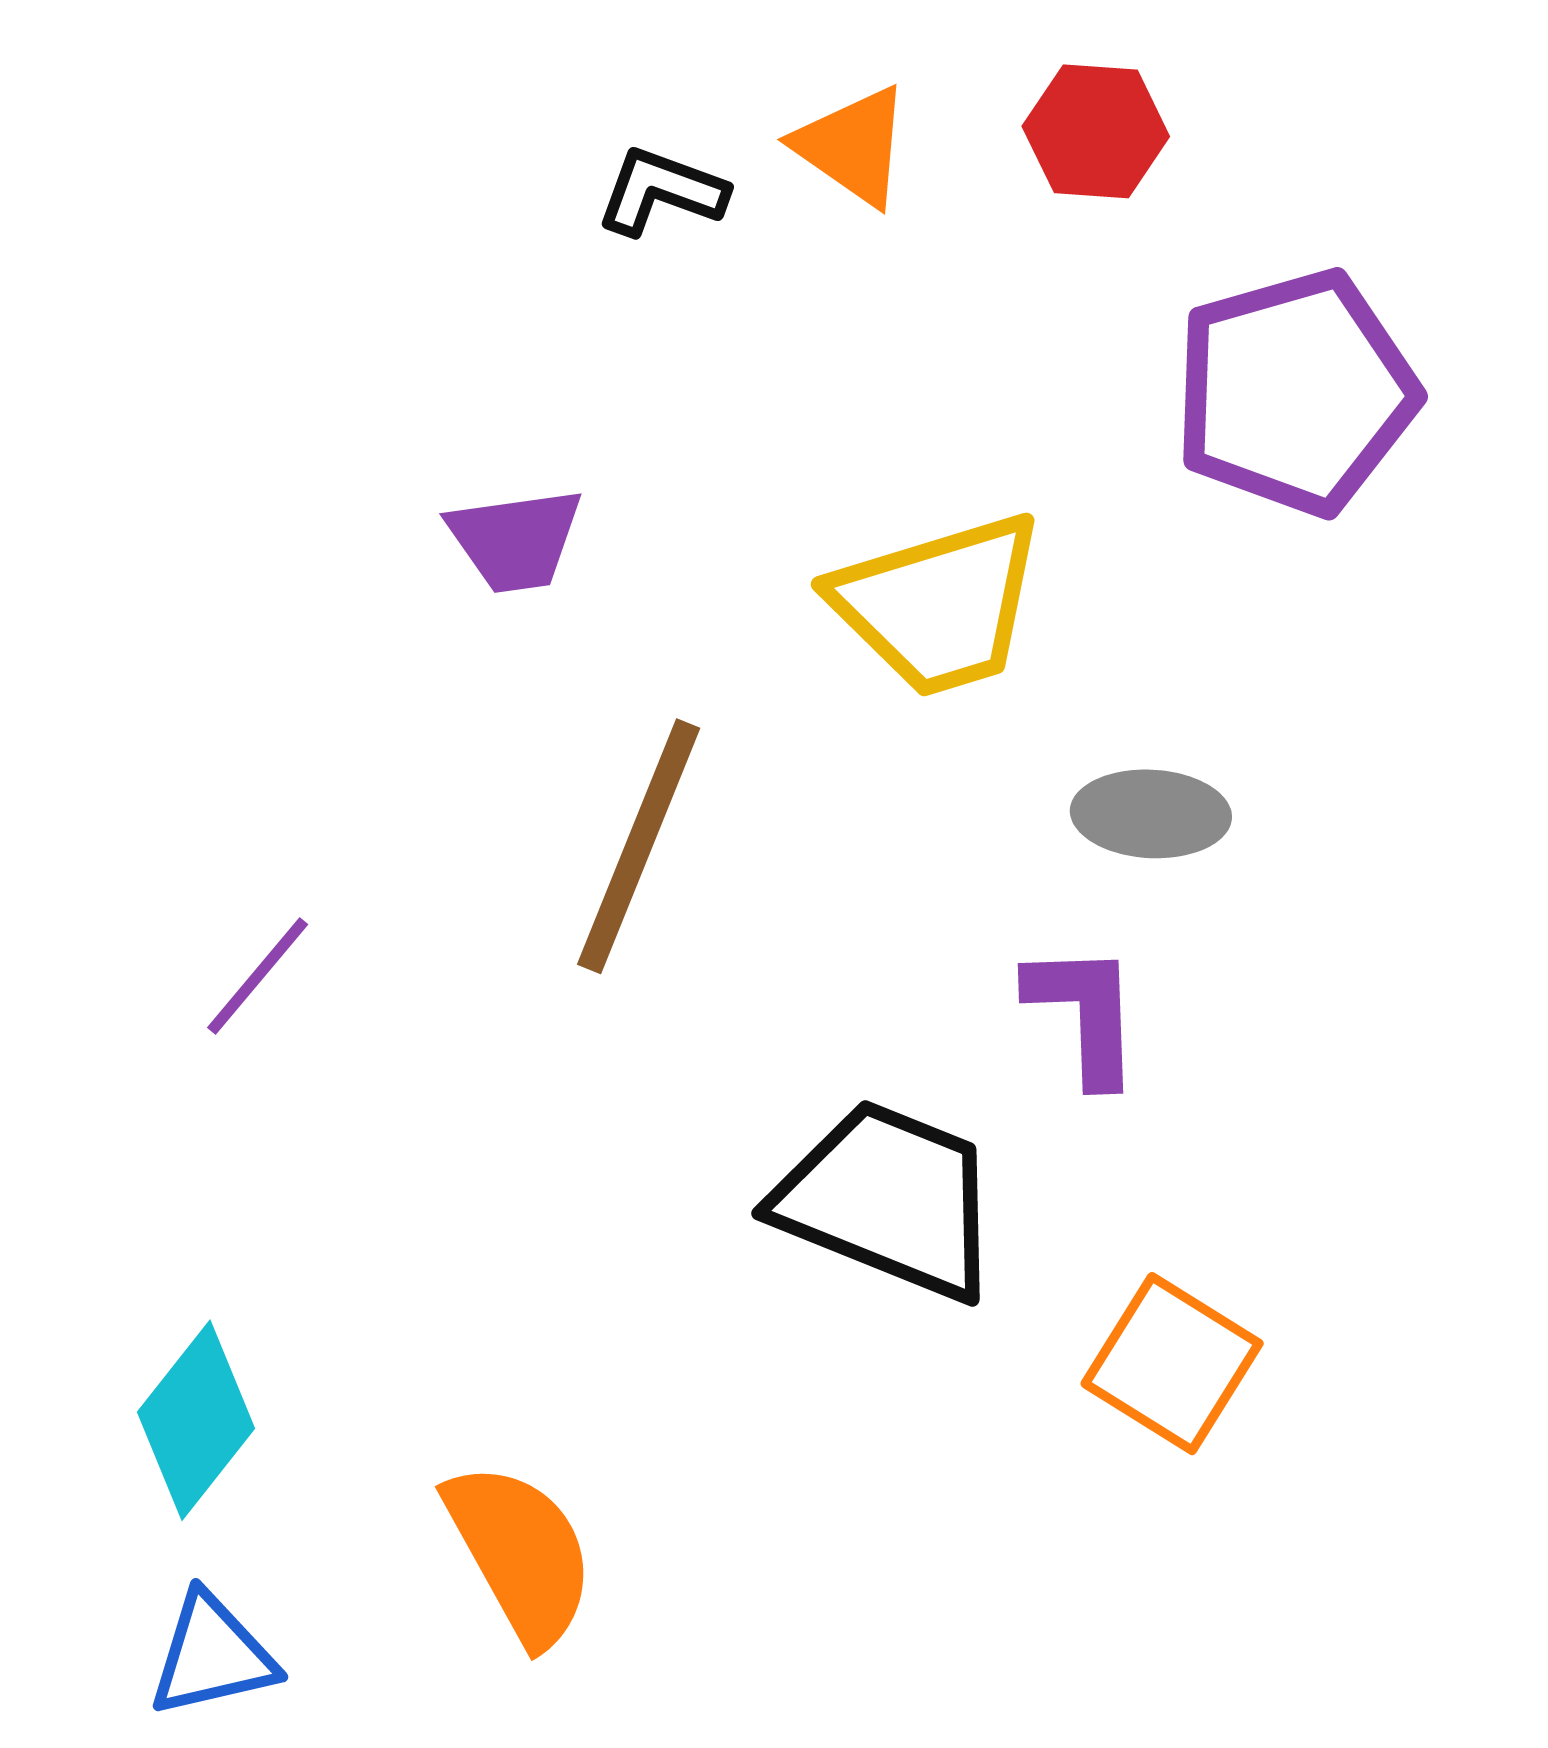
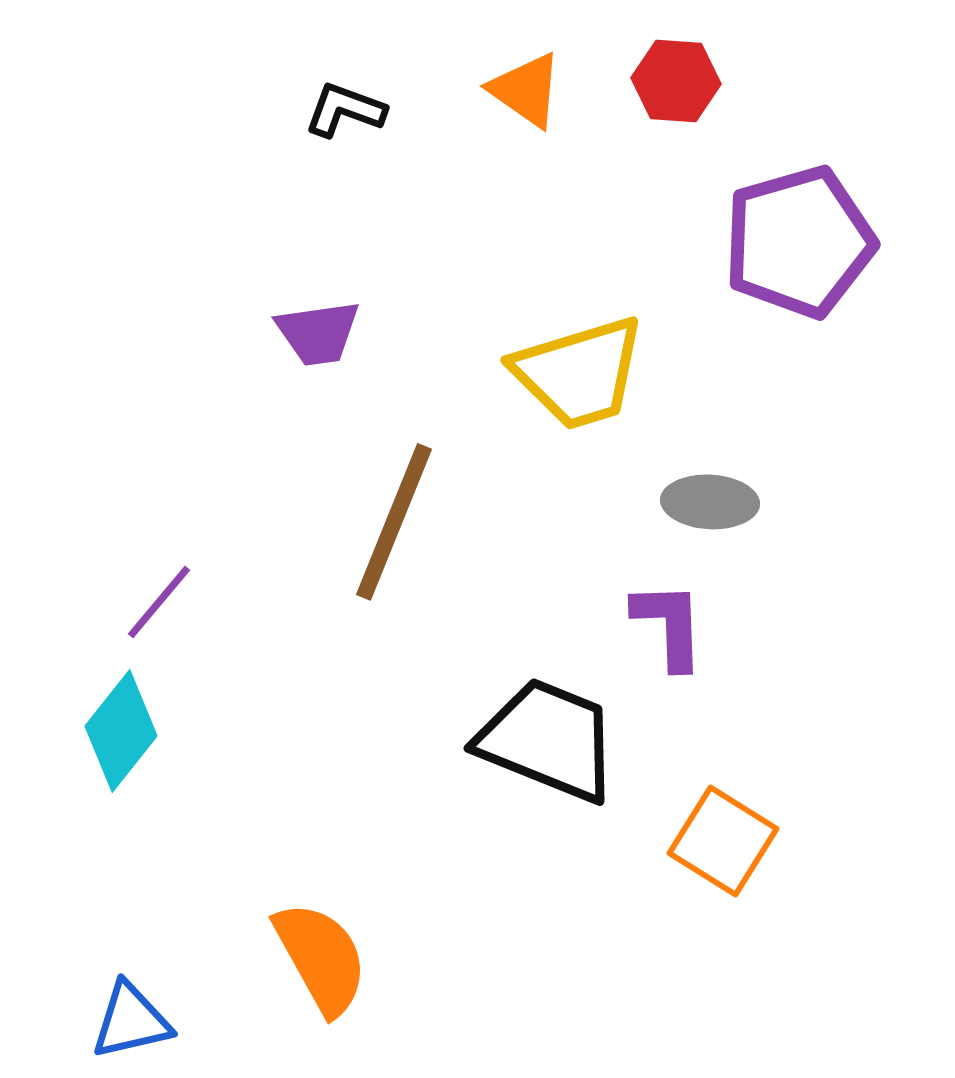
black L-shape: (661, 191) -> (345, 110), moved
cyan diamond: (196, 1420) -> (121, 731), moved

